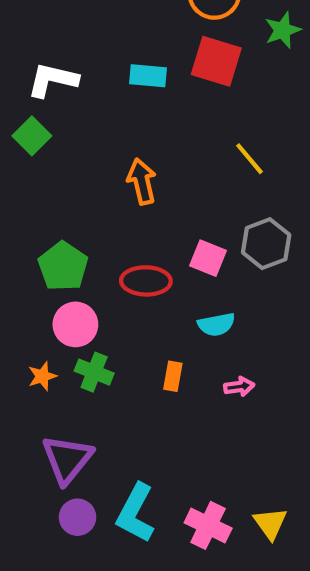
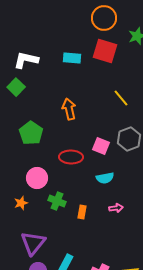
green pentagon: (63, 266) -> (31, 133), moved
green cross: (94, 372) -> (57, 201), moved
orange rectangle: (173, 376) -> (82, 212), moved

